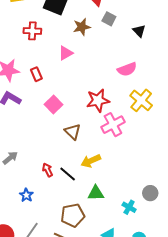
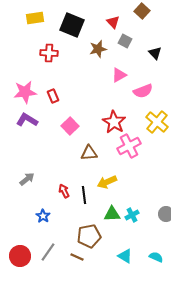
pink triangle: (66, 53) -> (119, 75), moved
red star: (98, 100) -> (114, 122), turned -30
brown triangle: (73, 132) -> (89, 153), turned -48
black line: (68, 174) -> (84, 195), turned 42
cyan cross: (129, 207) -> (132, 215), moved, turned 32

